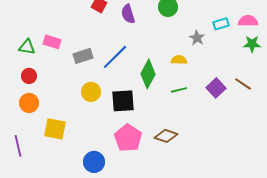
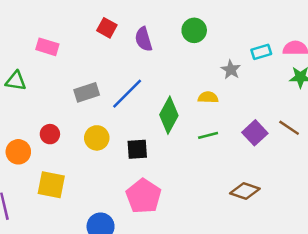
pink rectangle: (52, 42) -> (47, 47), moved
red circle: (29, 76) -> (50, 134), moved
black square: (123, 101) -> (137, 149), size x0.7
brown diamond: (166, 136) -> (245, 191), moved

